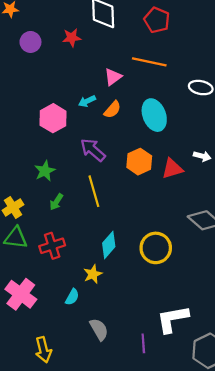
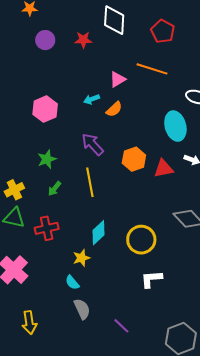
cyan ellipse: (154, 115) -> (175, 126), moved
pink hexagon: (53, 118) -> (45, 109), moved
cyan semicircle: (72, 297) -> (72, 282), moved, turned 105
white L-shape: (173, 319) -> (151, 279), moved, size x0.7
purple line: (143, 343) -> (121, 326), turned -48

